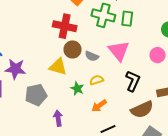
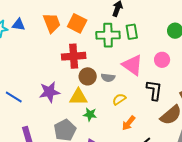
pink circle: (158, 55) -> (162, 60), moved
purple star: (15, 69) -> (49, 92), moved
green star: (77, 89) -> (90, 114), moved

